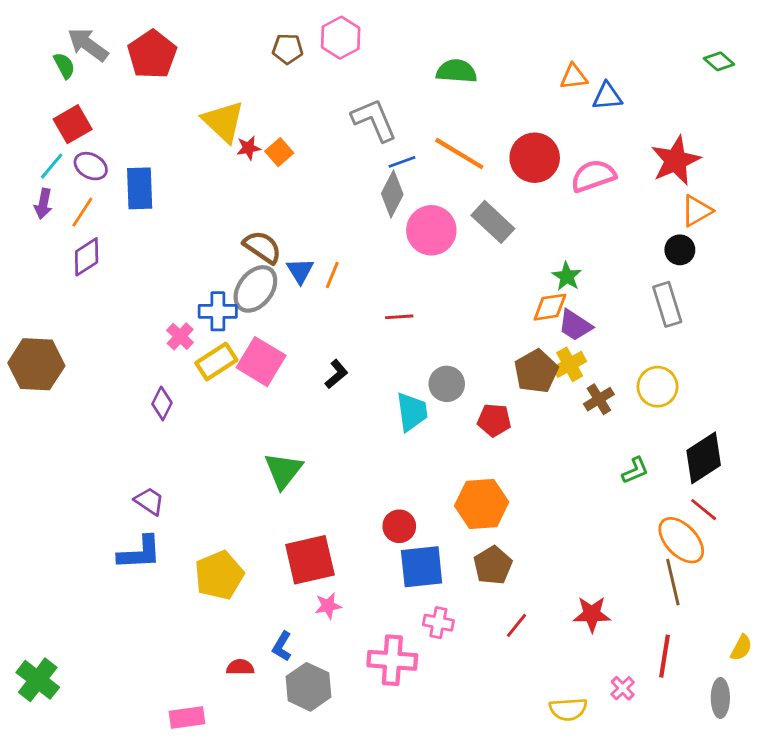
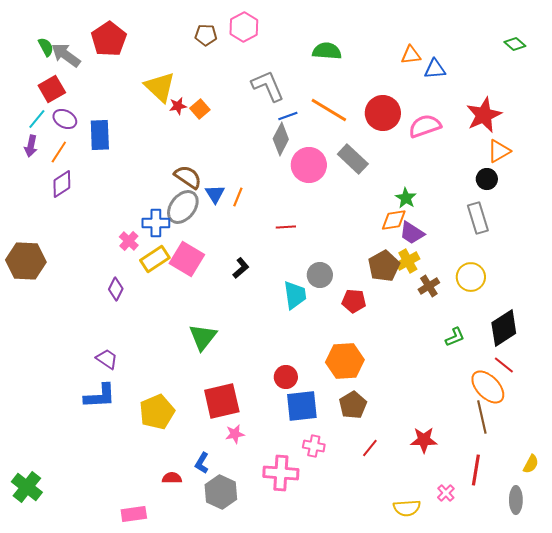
gray arrow: (88, 45) -> (66, 55), moved

